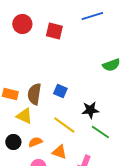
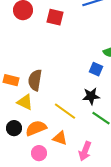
blue square: (60, 91) -> (96, 69), moved
orange semicircle: (35, 142) -> (36, 128), size x1.5

